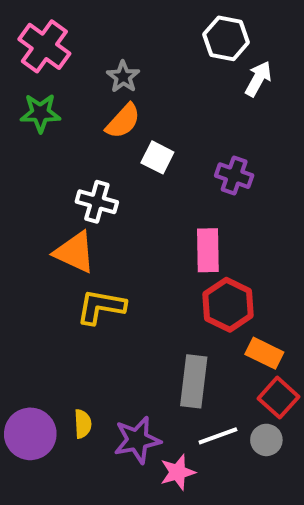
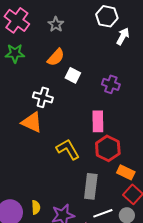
gray star: (123, 77) -> (56, 24), moved
yellow L-shape: (101, 307) -> (68, 149), moved, turned 50

